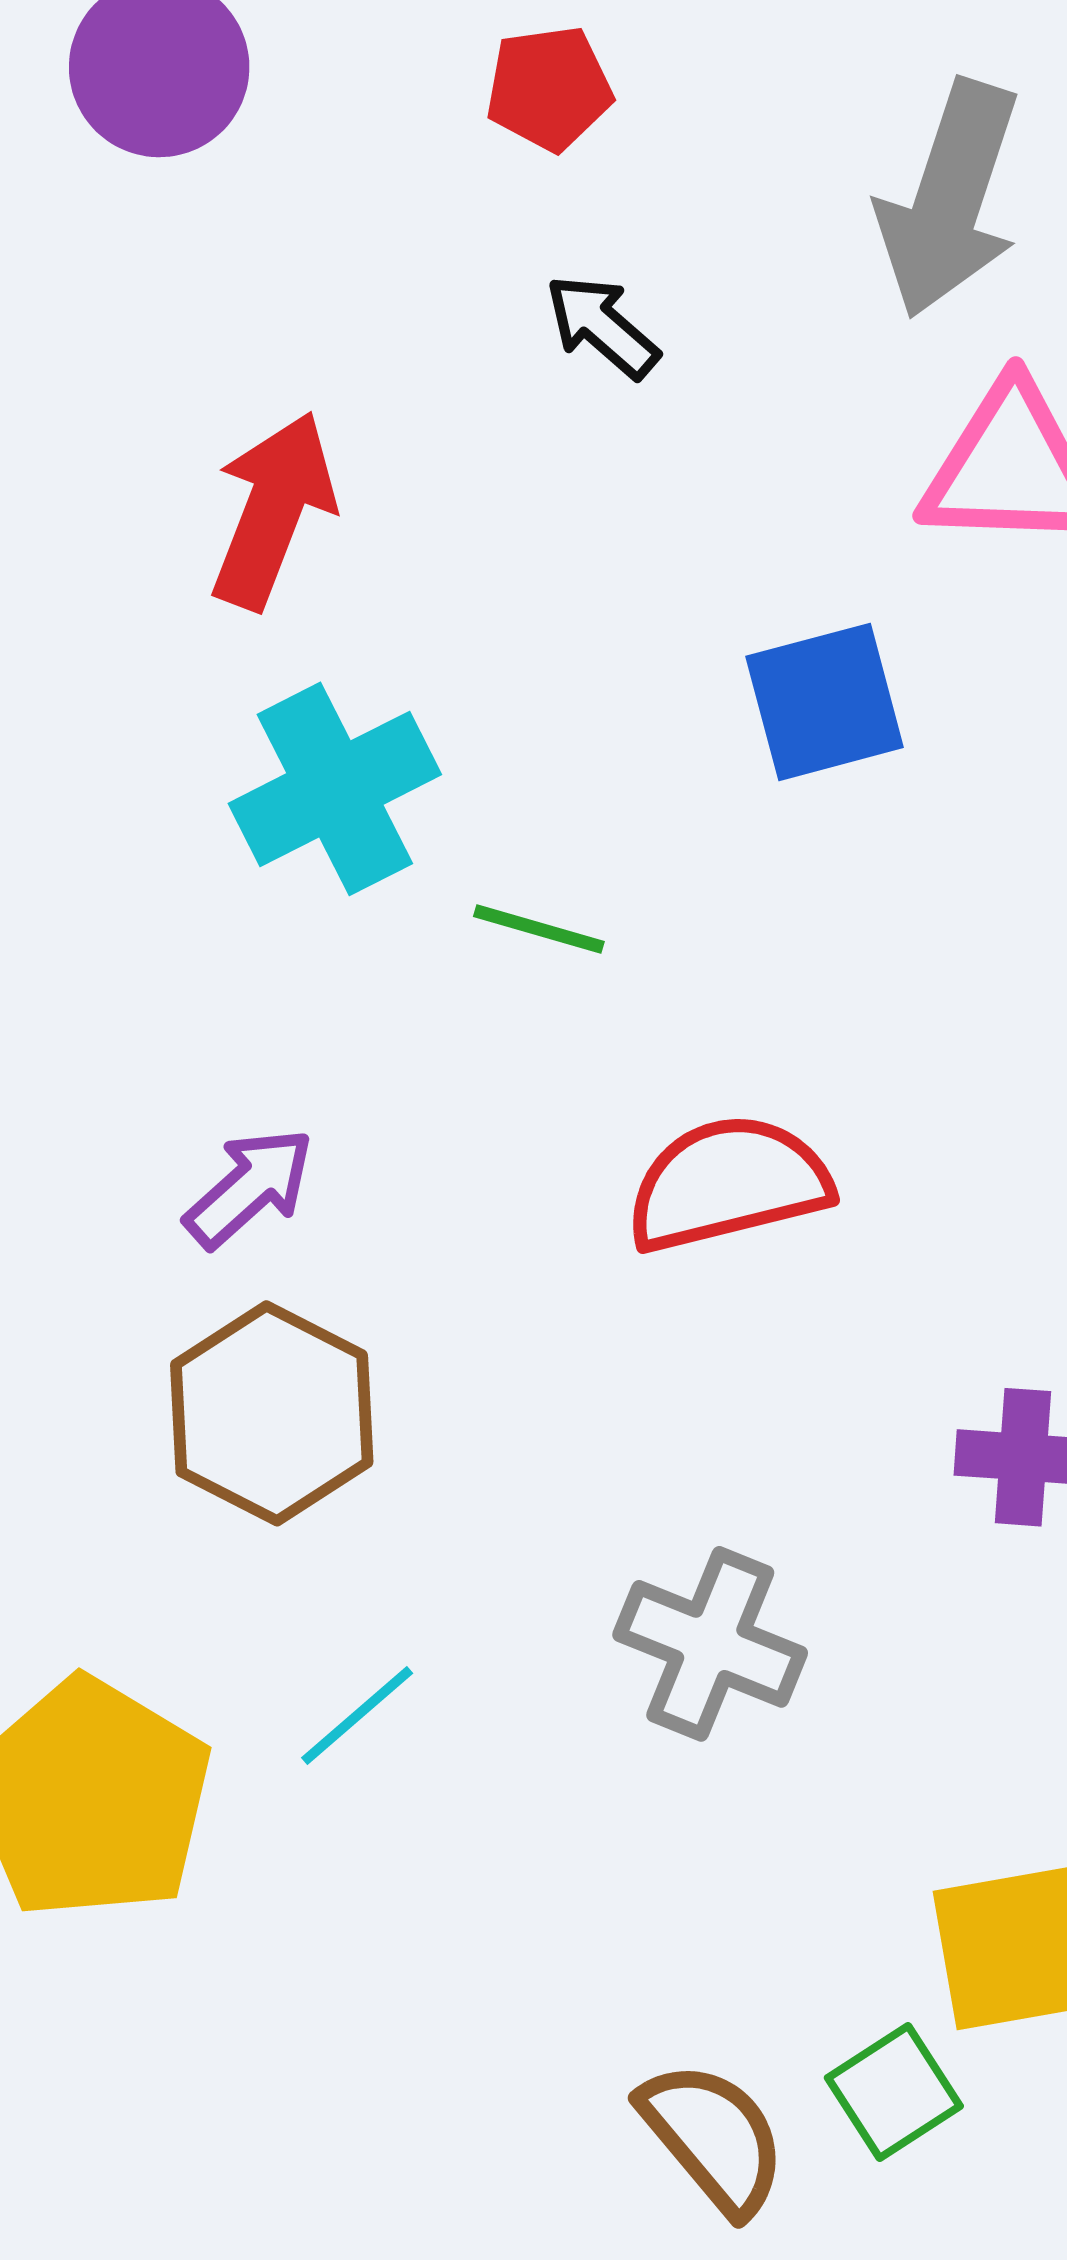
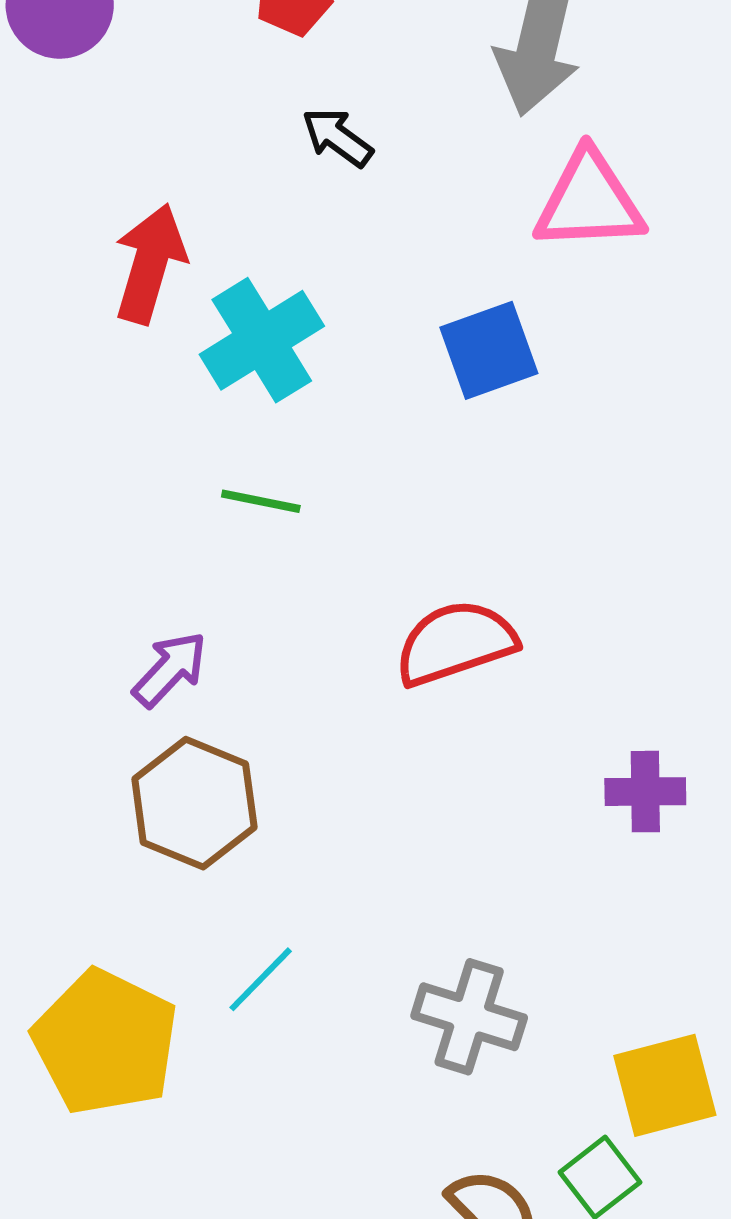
cyan cross: (335, 789) -> (262, 340), moved
green line: (539, 929) -> (261, 501), moved
gray cross: (710, 1644) -> (469, 1017), moved

